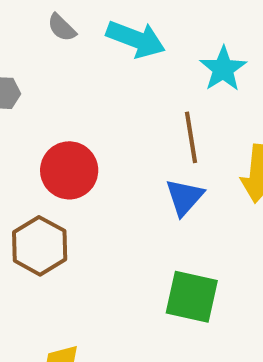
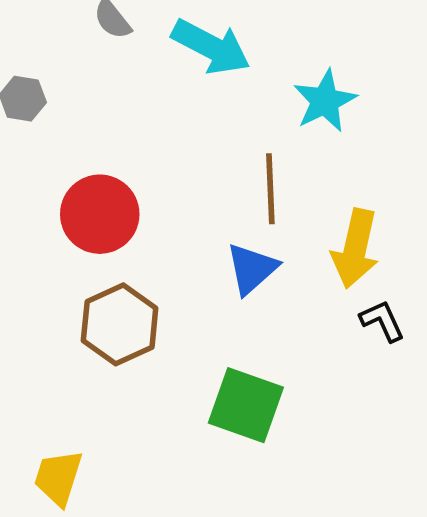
brown hexagon: (40, 246) -> (120, 324), moved

